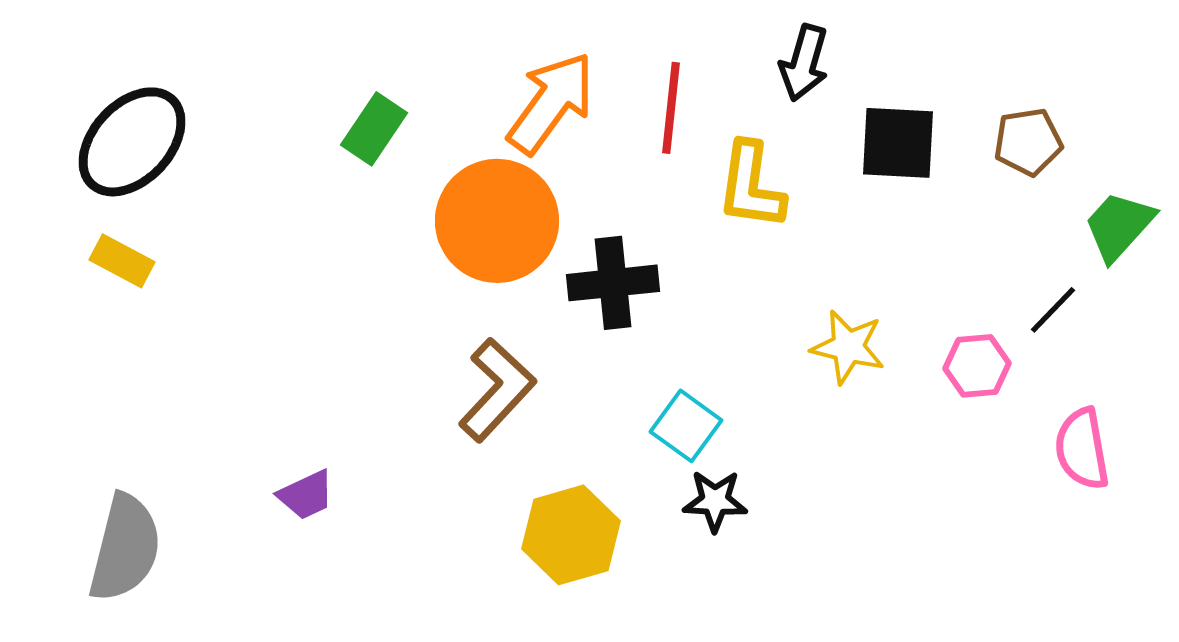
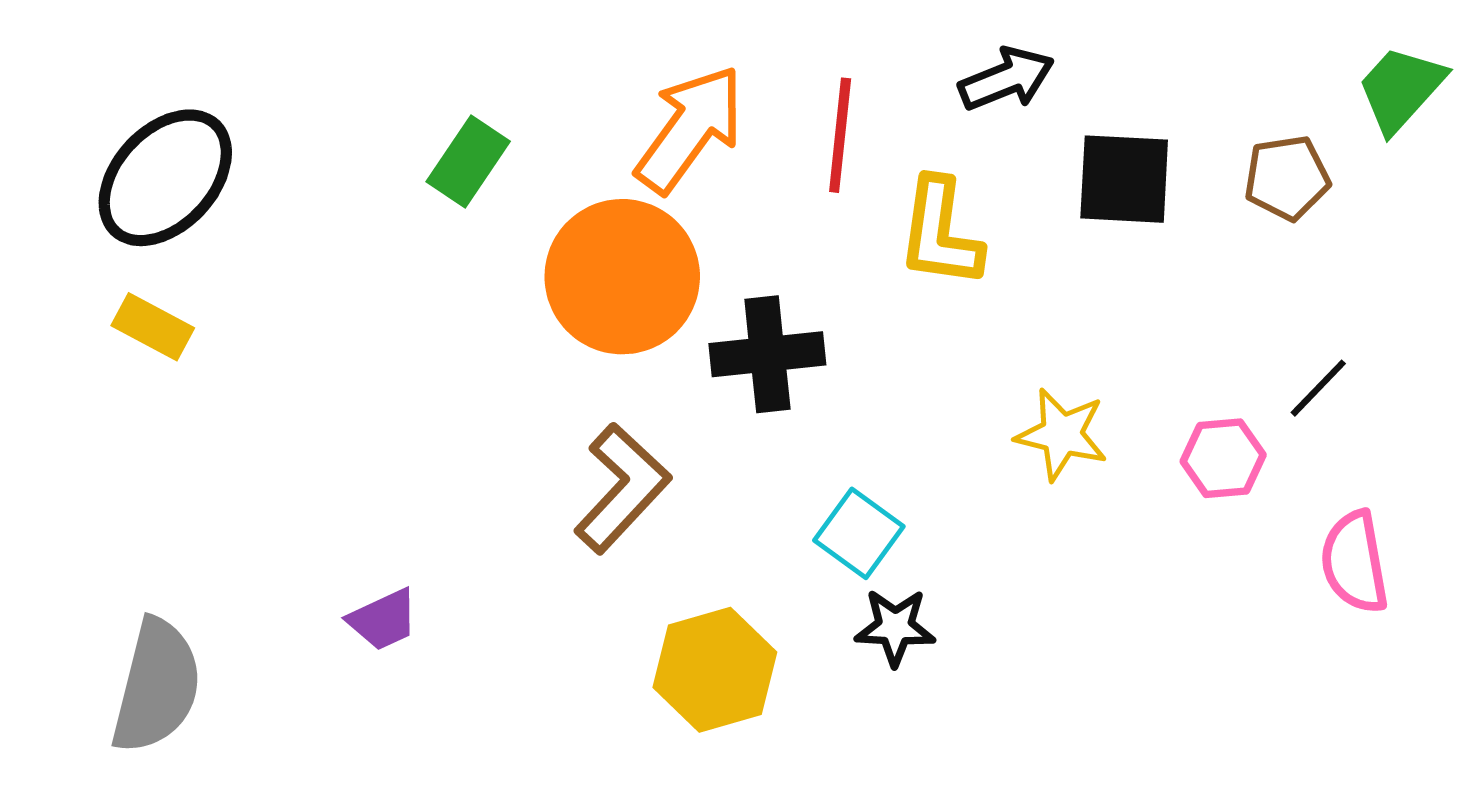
black arrow: (804, 63) -> (1007, 79), turned -128
green trapezoid: (1119, 226) -> (1401, 89), moved

